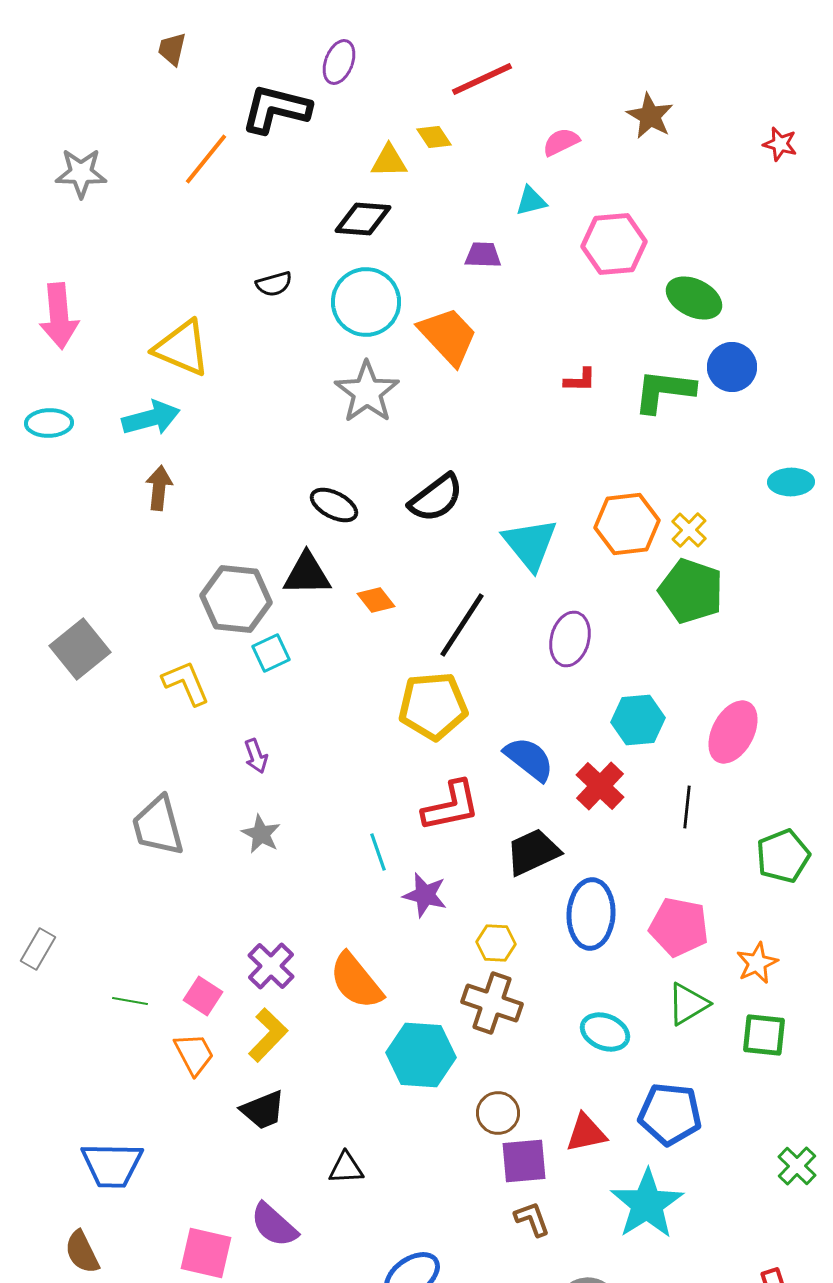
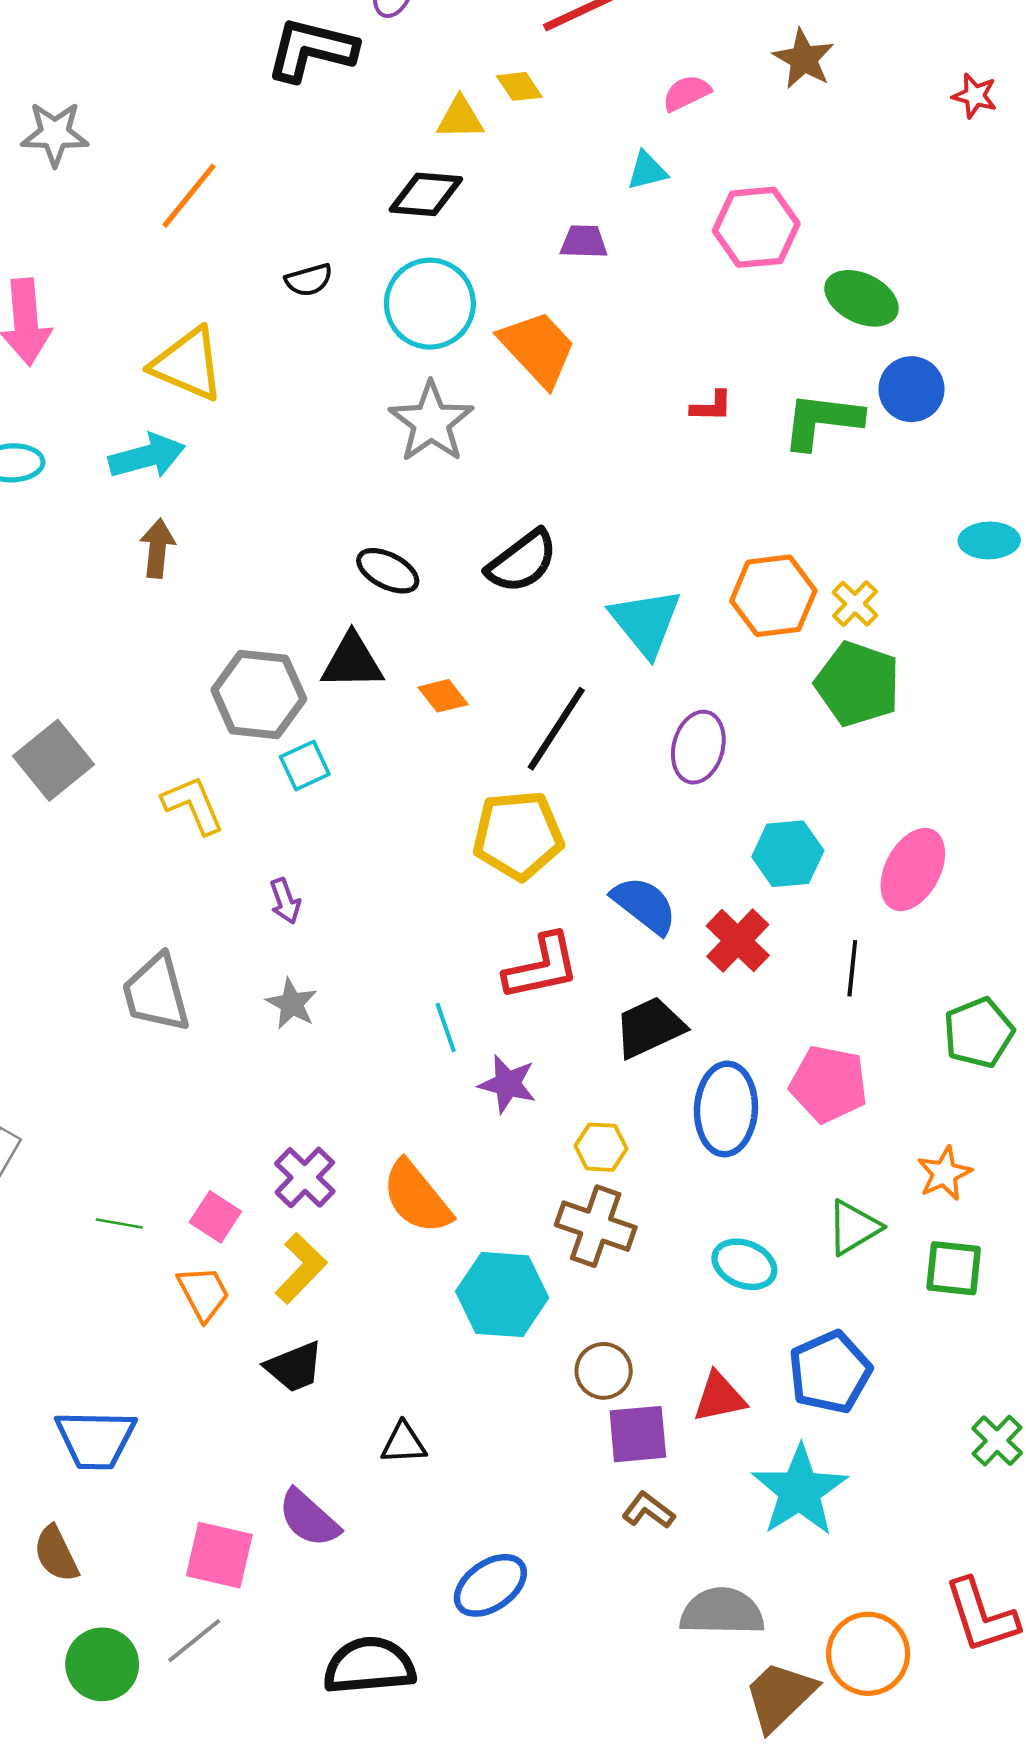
orange line: (206, 159) -> (189, 196), moved
pink pentagon: (679, 927) -> (829, 1084), moved
blue pentagon: (670, 1114) -> (830, 1372), turned -30
brown L-shape: (532, 1219) -> (648, 1510), turned -33

